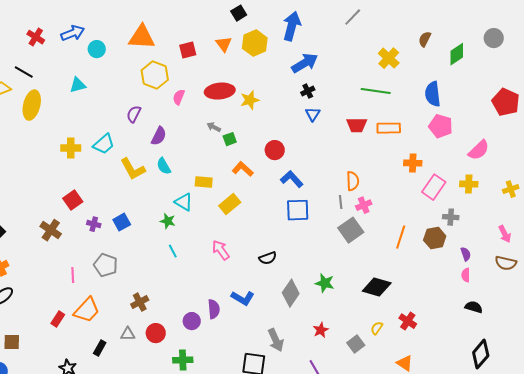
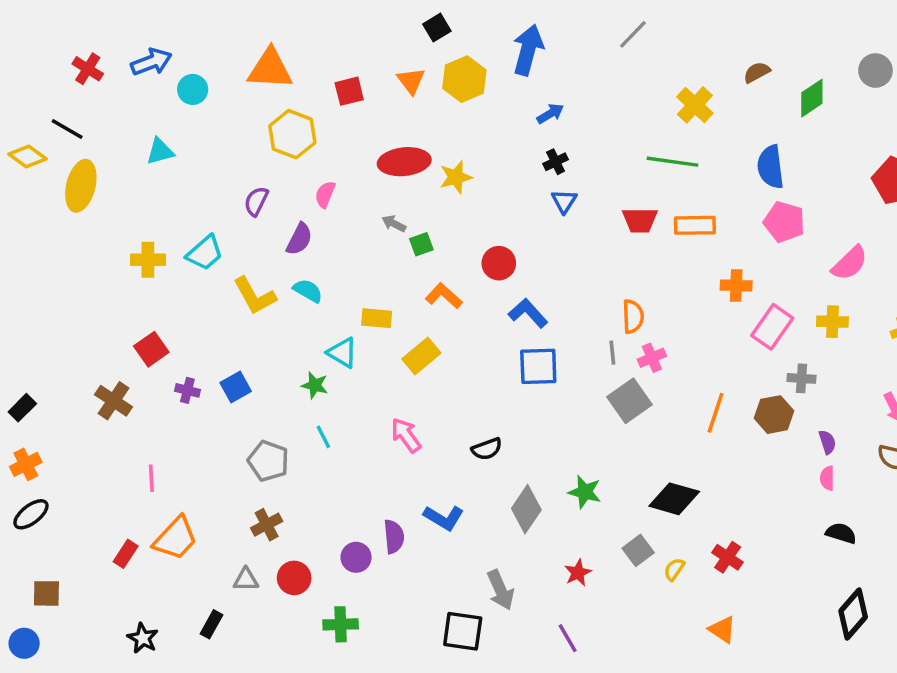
brown semicircle: (425, 39) -> (757, 72), turned 35
blue arrow: (305, 63) -> (550, 114), size x0.6
pink semicircle: (179, 97) -> (325, 194), moved
cyan semicircle: (164, 166) -> (308, 291), turned 150
gray pentagon: (106, 265) -> (268, 461), moved
gray square: (356, 344) -> (638, 550), moved
black rectangle: (100, 348) -> (212, 624), moved

